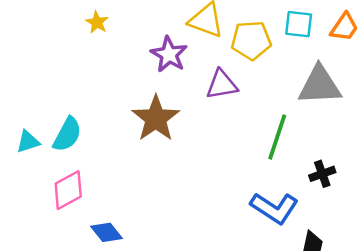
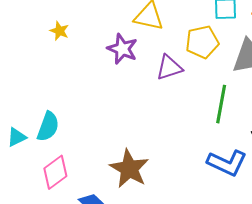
yellow pentagon: (251, 40) -> (202, 42), moved
brown star: (156, 118) -> (129, 169), moved

